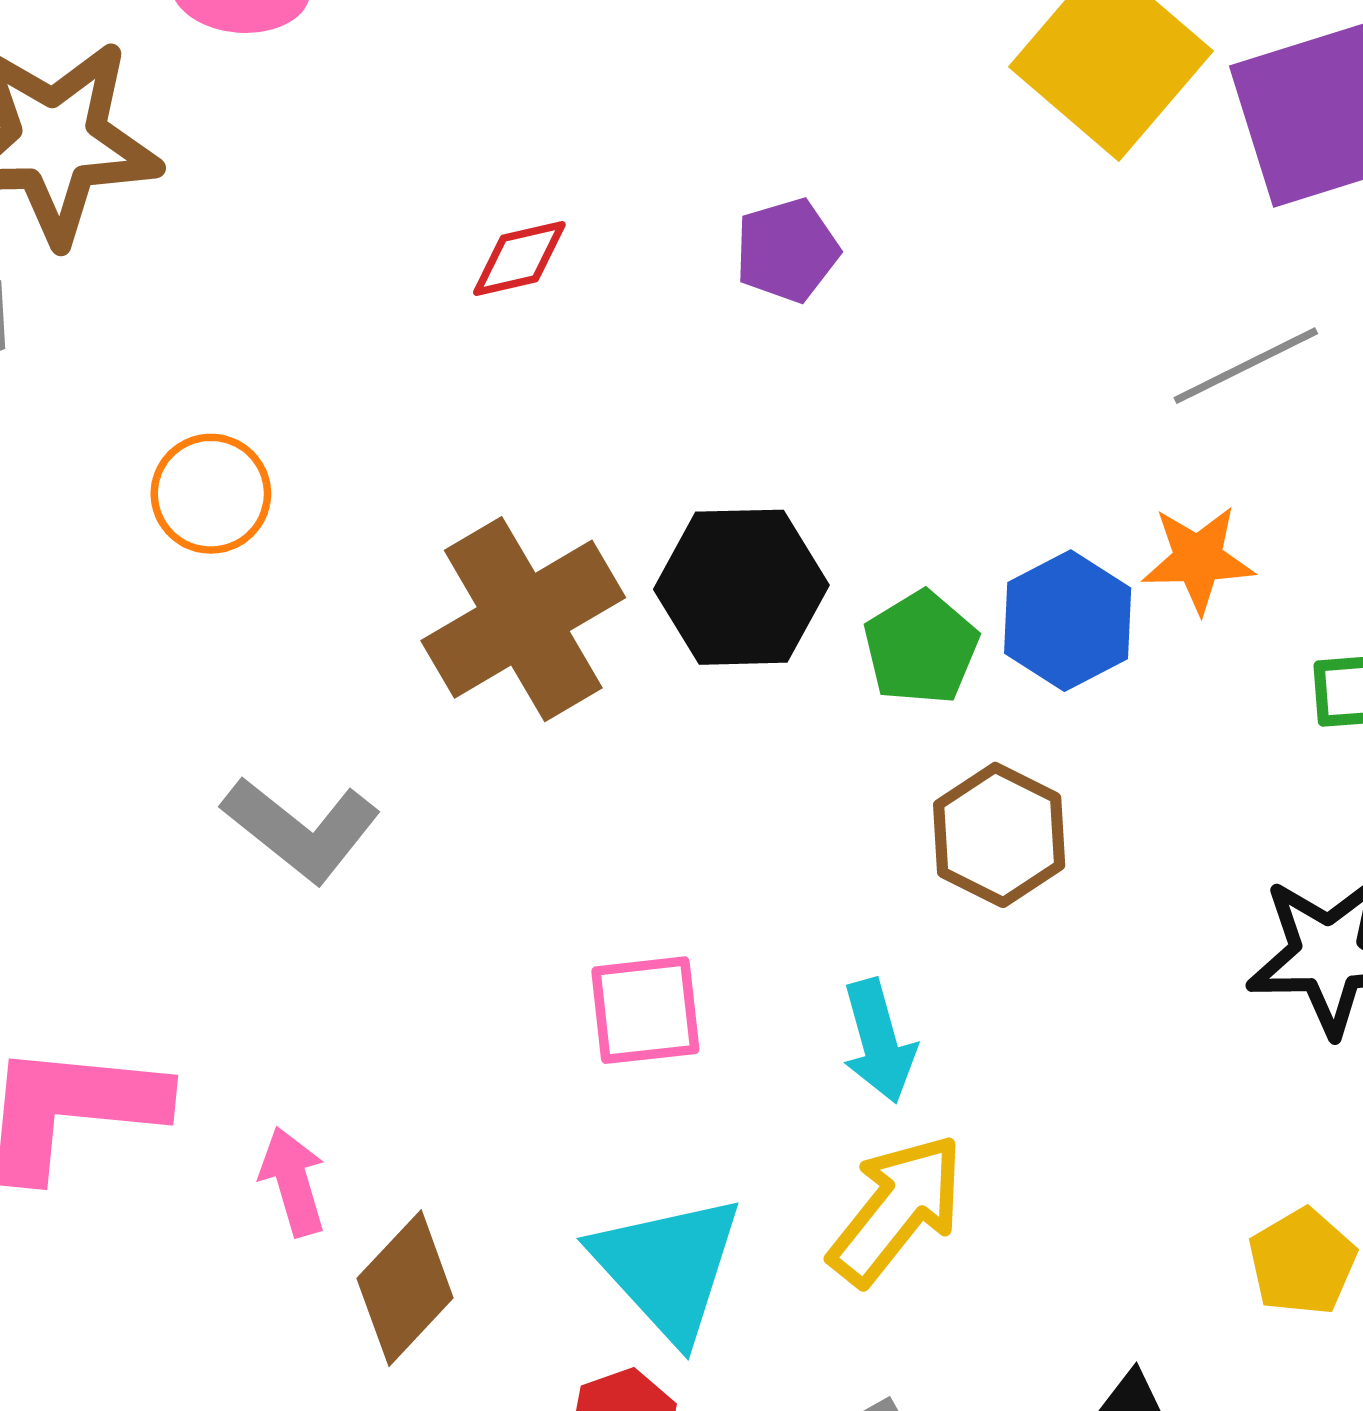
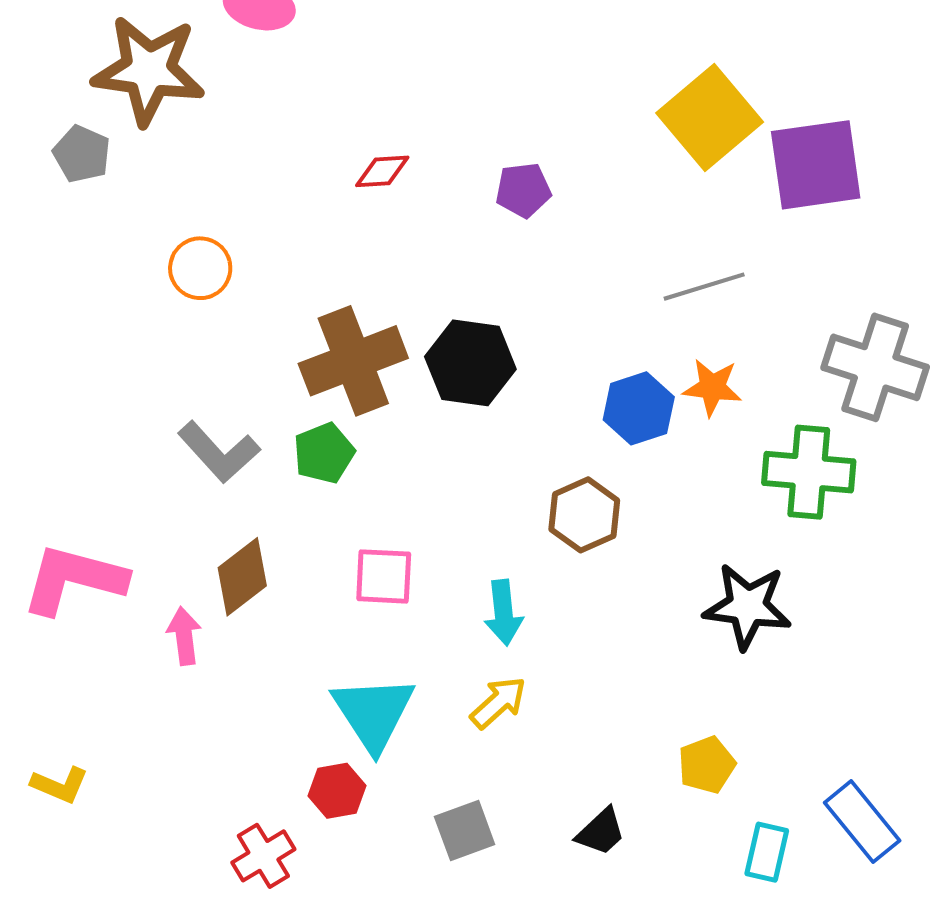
gray line: (1246, 366) -> (704, 287), moved
green pentagon: (921, 648) -> (324, 453), moved
yellow arrow: (897, 1209) -> (498, 703), size x0.7
brown diamond: (405, 1288) -> (242, 577), moved

